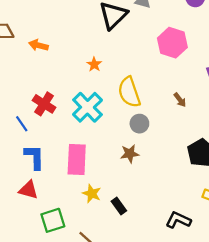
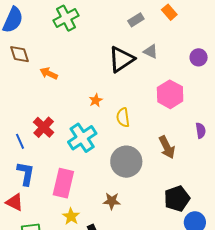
yellow semicircle: (129, 92) -> (123, 117), moved, size x0.7
brown arrow: (180, 100) -> (167, 147), size x1.6
gray circle: (139, 124) -> (126, 162), size x1.8
brown star: (130, 154) -> (112, 201), moved

